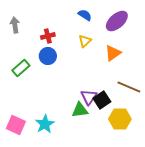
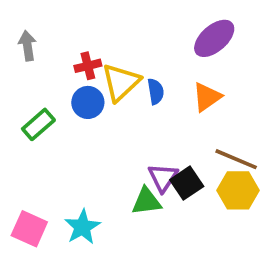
blue semicircle: (85, 15) -> (156, 91), moved, turned 48
yellow triangle: (85, 41) -> (121, 82), moved, size x1.6
yellow hexagon: (120, 119) -> (238, 190), moved

